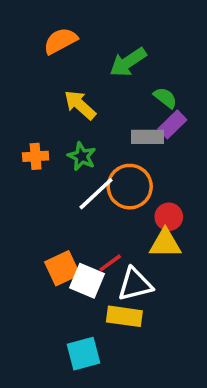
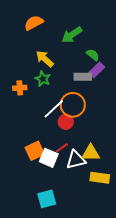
green star: (82, 156) -> (43, 79), moved
red circle: (169, 217) -> (66, 122), moved
yellow triangle: (165, 243) -> (91, 153), moved
yellow rectangle: (124, 316) -> (100, 178), moved

